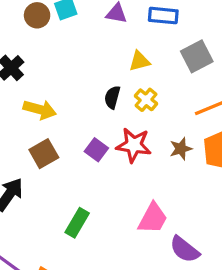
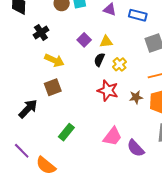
yellow triangle: (139, 61) -> (106, 42), moved
purple square: (96, 150) -> (84, 40), moved
purple semicircle: (185, 249) -> (136, 148), moved

